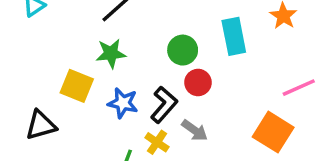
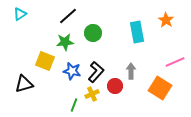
green circle: (183, 50) -> (93, 33), moved
red circle: (198, 82) -> (115, 86), moved
gray arrow: (195, 130) -> (131, 71), moved, turned -126
yellow cross: (157, 142) -> (92, 94), turned 32

